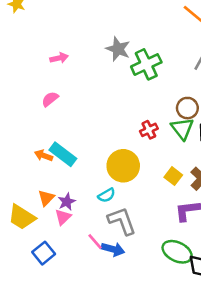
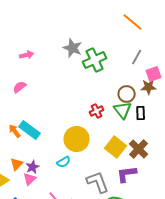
orange arrow: (44, 155) -> (15, 131), turned 32
yellow square: (173, 176) -> (116, 147), size x1.5
gray L-shape: (122, 221) -> (98, 182), moved

